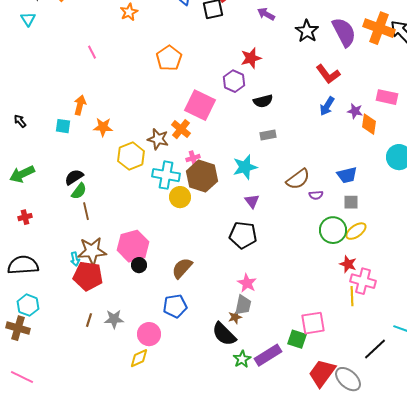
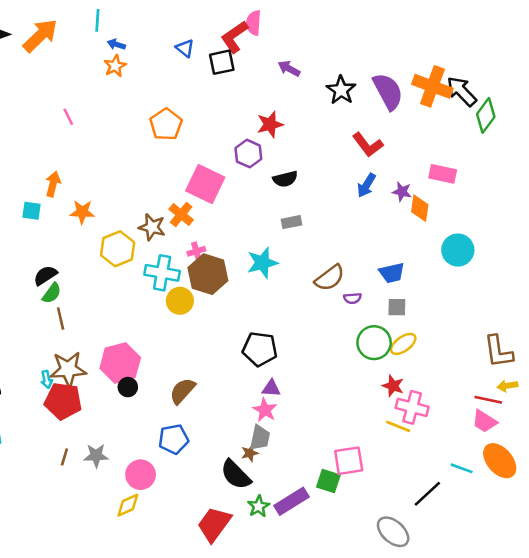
purple triangle: (252, 201) -> (271, 388), moved, turned -49
yellow line: (352, 296) -> (398, 426), turned -66
red trapezoid: (322, 373) -> (214, 524), moved

